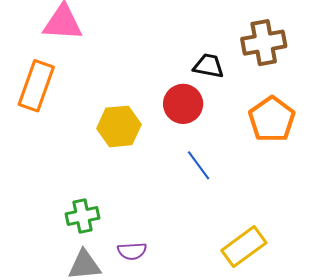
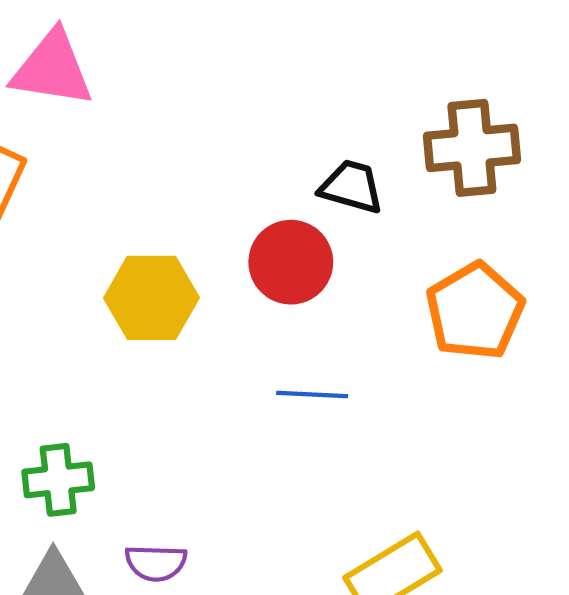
blue line: (199, 165) -> (312, 394), turned -56

